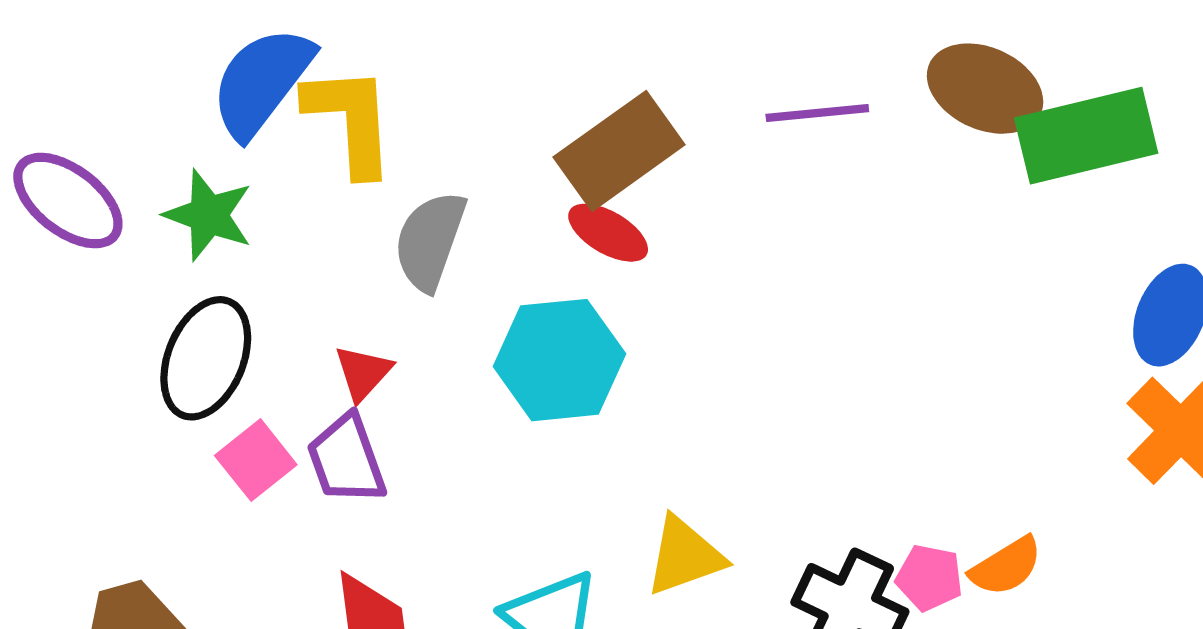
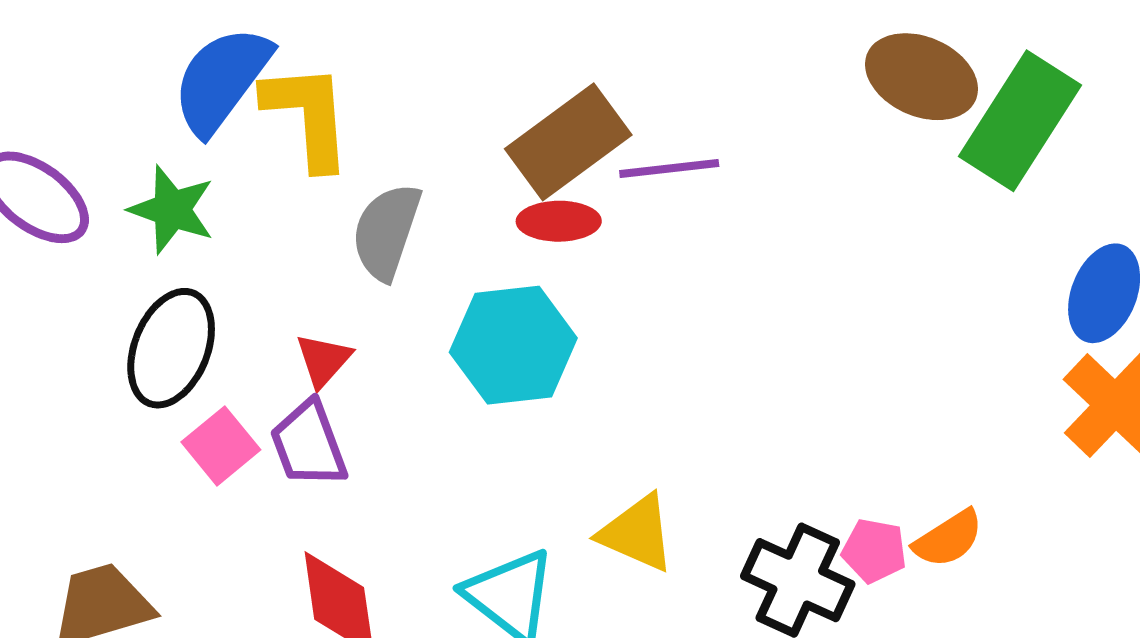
purple line: (817, 113) -> (669, 168), moved
green rectangle: (1086, 136) -> (1020, 121), turned -43
red ellipse: (608, 233) -> (559, 221), turned -30
yellow triangle: (685, 556) -> (637, 533), turned 44

